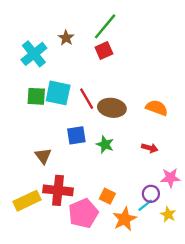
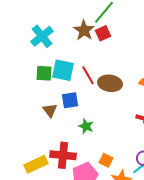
brown star: (66, 38) -> (84, 30), moved, size x1.5
blue square: (76, 135) -> (70, 100), moved
green star: (105, 144) -> (86, 126), moved
brown triangle: (43, 156) -> (50, 110), moved

